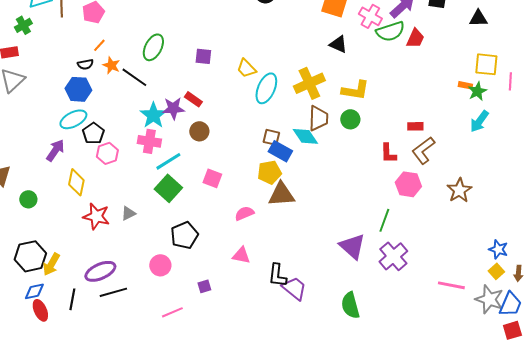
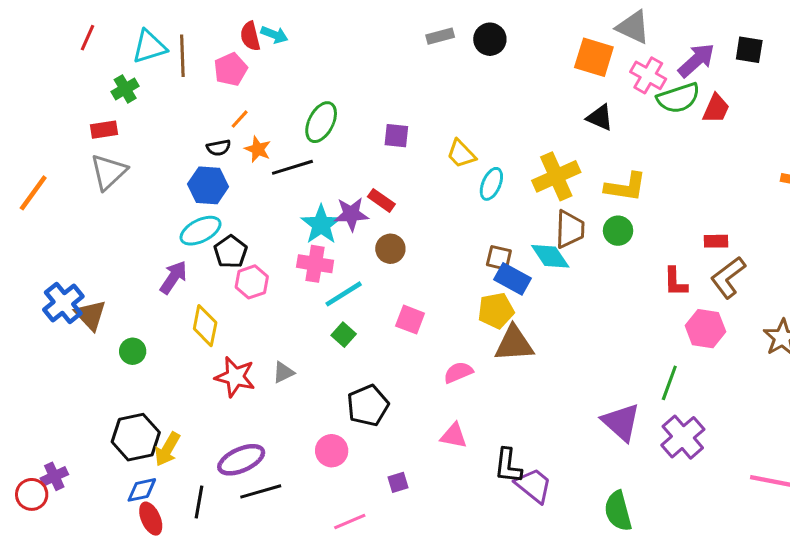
black line: (134, 77) -> (292, 167), turned -52
cyan ellipse: (266, 88) -> (491, 184), size x0.7
green square: (168, 188) -> (344, 335), size x0.6

